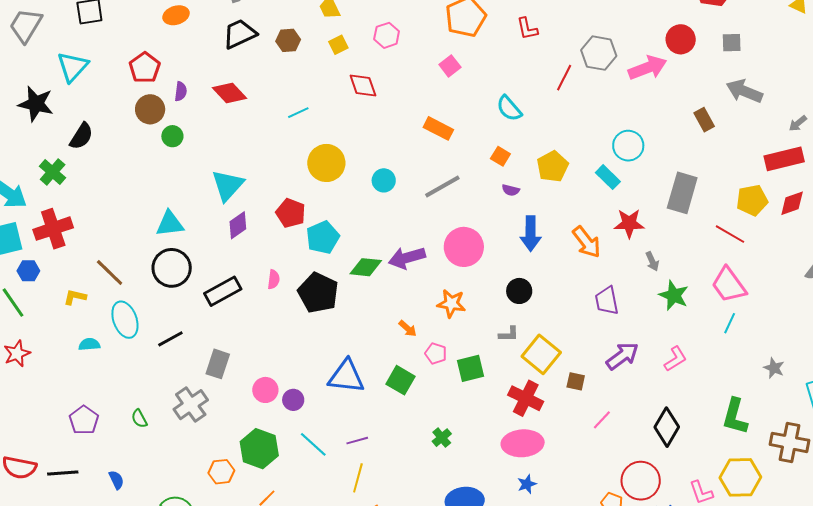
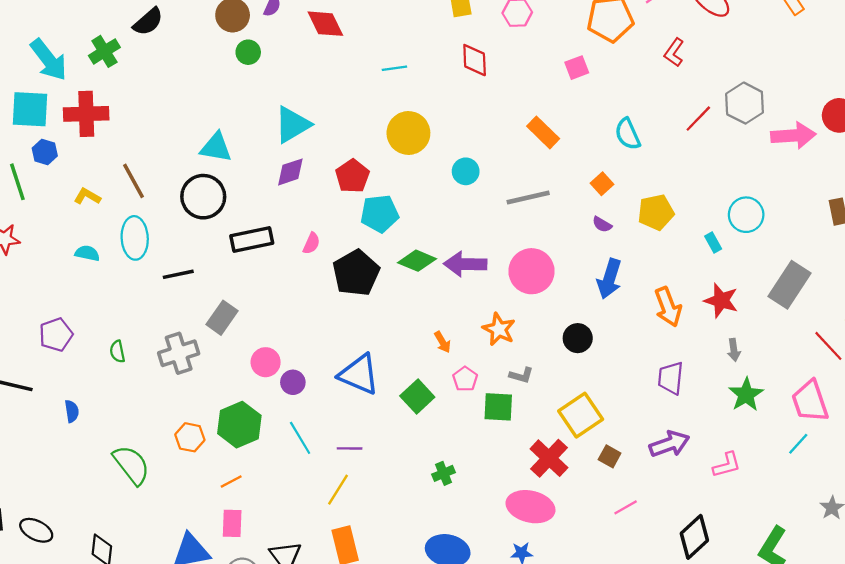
red L-shape: (527, 29) -> (674, 52), turned 30
cyan rectangle: (608, 177) -> (713, 243), size x0.7
gray L-shape: (509, 334) -> (521, 375), moved

